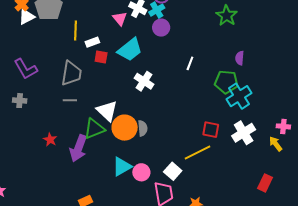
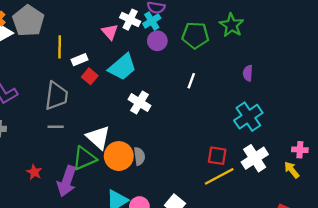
red square: (101, 57) -> (90, 76), turned 32
green pentagon: (226, 82) -> (195, 35), moved
yellow line: (198, 152) -> (219, 176), moved

